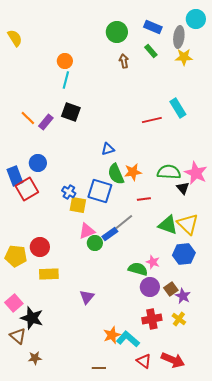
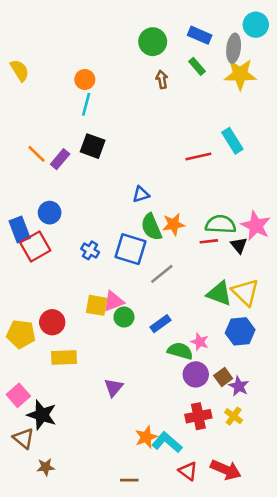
yellow semicircle: (15, 38) -> (20, 70), moved
yellow star: (184, 57) -> (240, 74), size x1.4
red line: (144, 199) -> (209, 241), moved
yellow square: (78, 205) -> (97, 305), moved
gray line: (124, 222) -> (162, 274), moved
blue rectangle: (110, 234) -> (161, 324), moved

